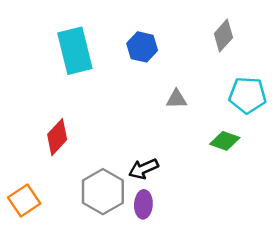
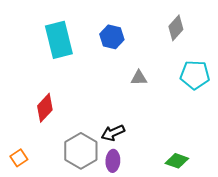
green diamond: (225, 141) -> (177, 161), moved
orange square: (24, 201) -> (19, 158), size x0.7

